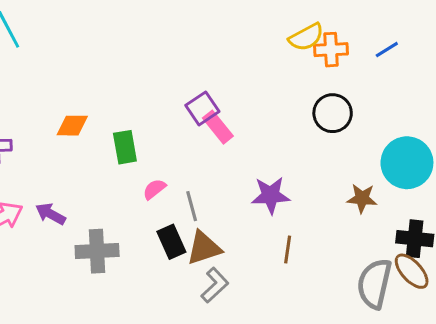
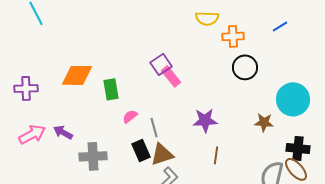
yellow semicircle: (306, 37) -> (207, 18), moved, turned 30
orange cross: (331, 50) -> (233, 36), moved
orange diamond: (72, 126) -> (77, 75), size x1.5

